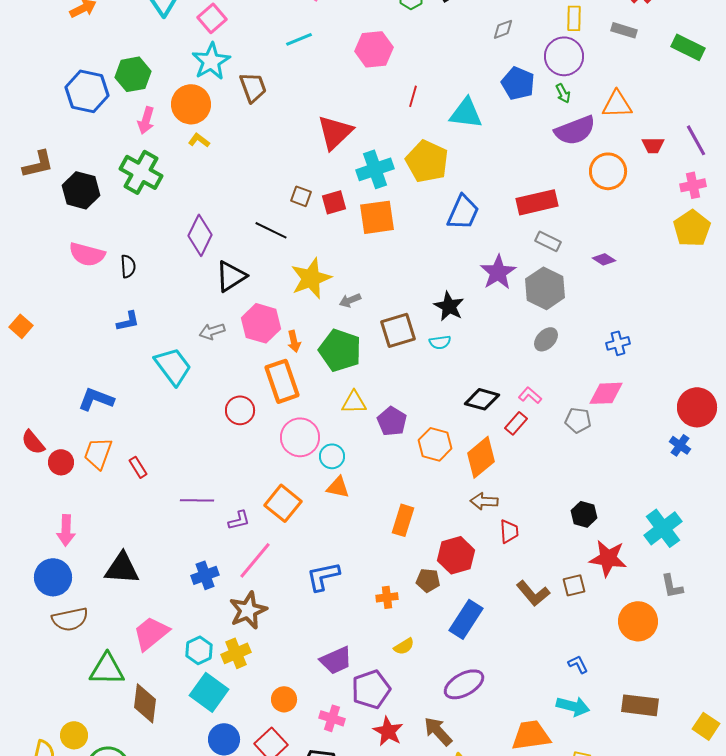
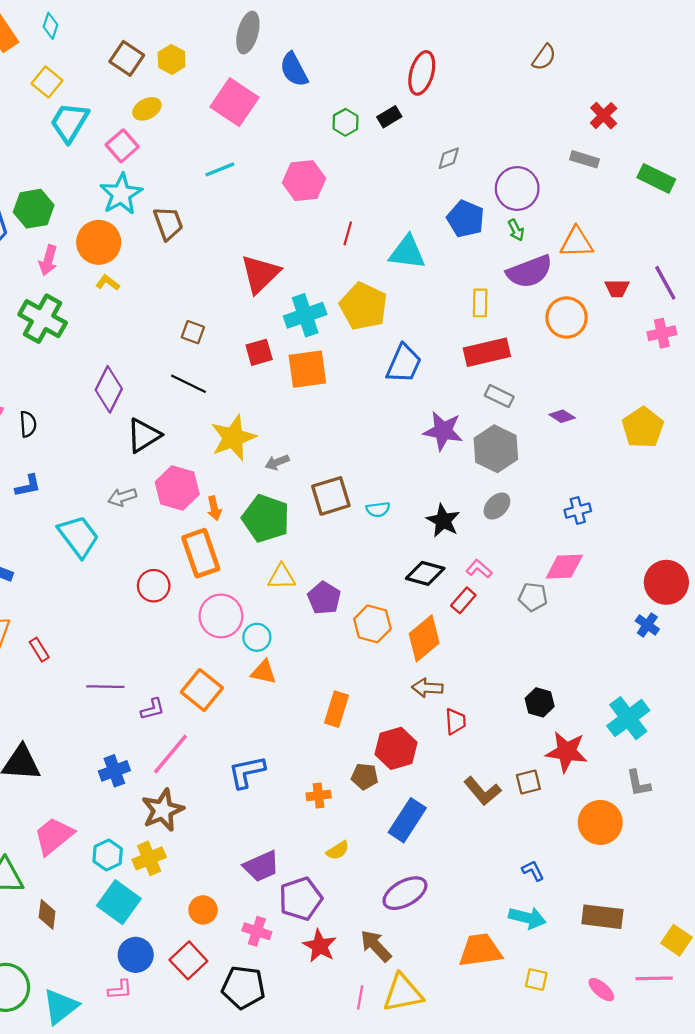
yellow rectangle: (574, 18) -> (480, 303), moved
brown square: (301, 196) -> (193, 332), moved
yellow pentagon: (692, 228) -> (643, 427), moved
purple star: (498, 272) -> (443, 431), turned -30
black star: (449, 306) -> (443, 521), moved
brown diamond: (145, 703) -> (47, 914), size x0.7

